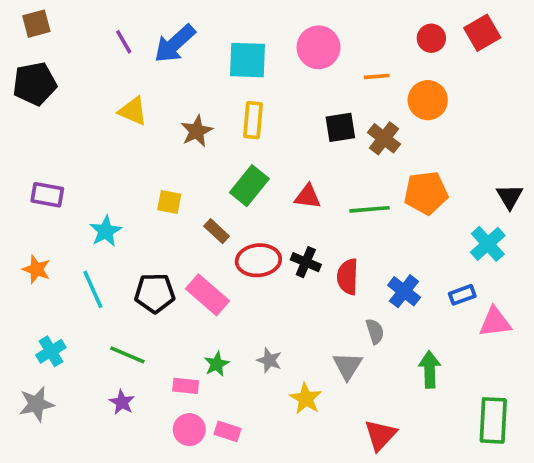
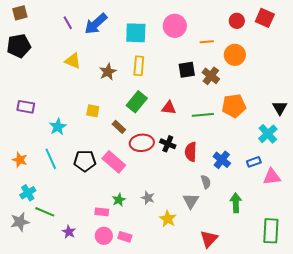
red square: (482, 33) -> (265, 18), turned -36
orange star: (36, 269) -> (20, 160), moved
green line: (127, 355) -> (45, 212), moved
purple star: (122, 402) -> (69, 232), moved

